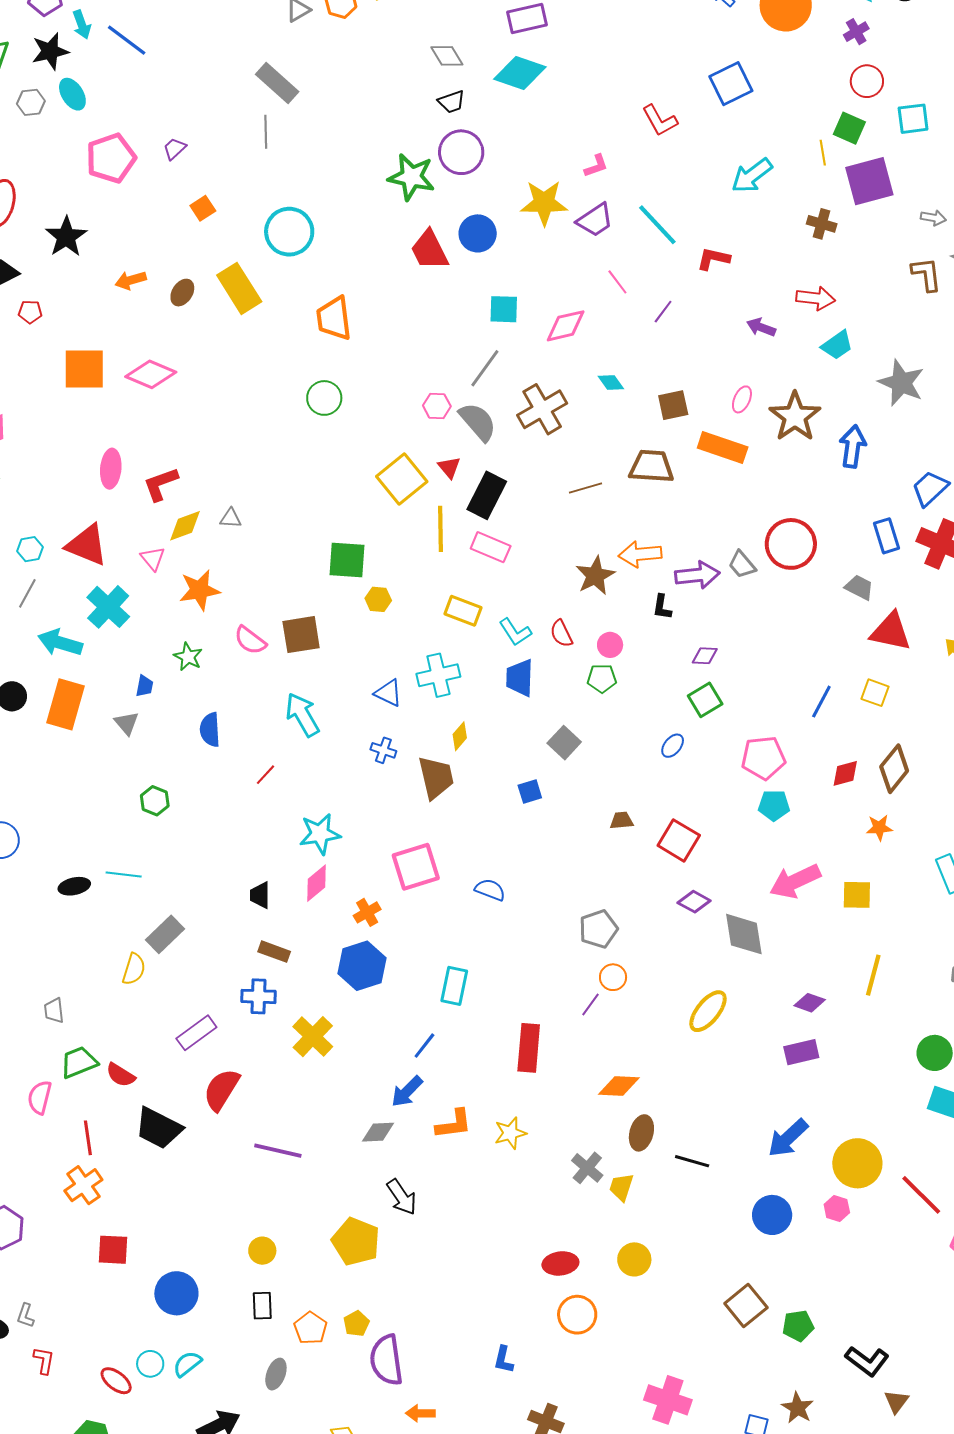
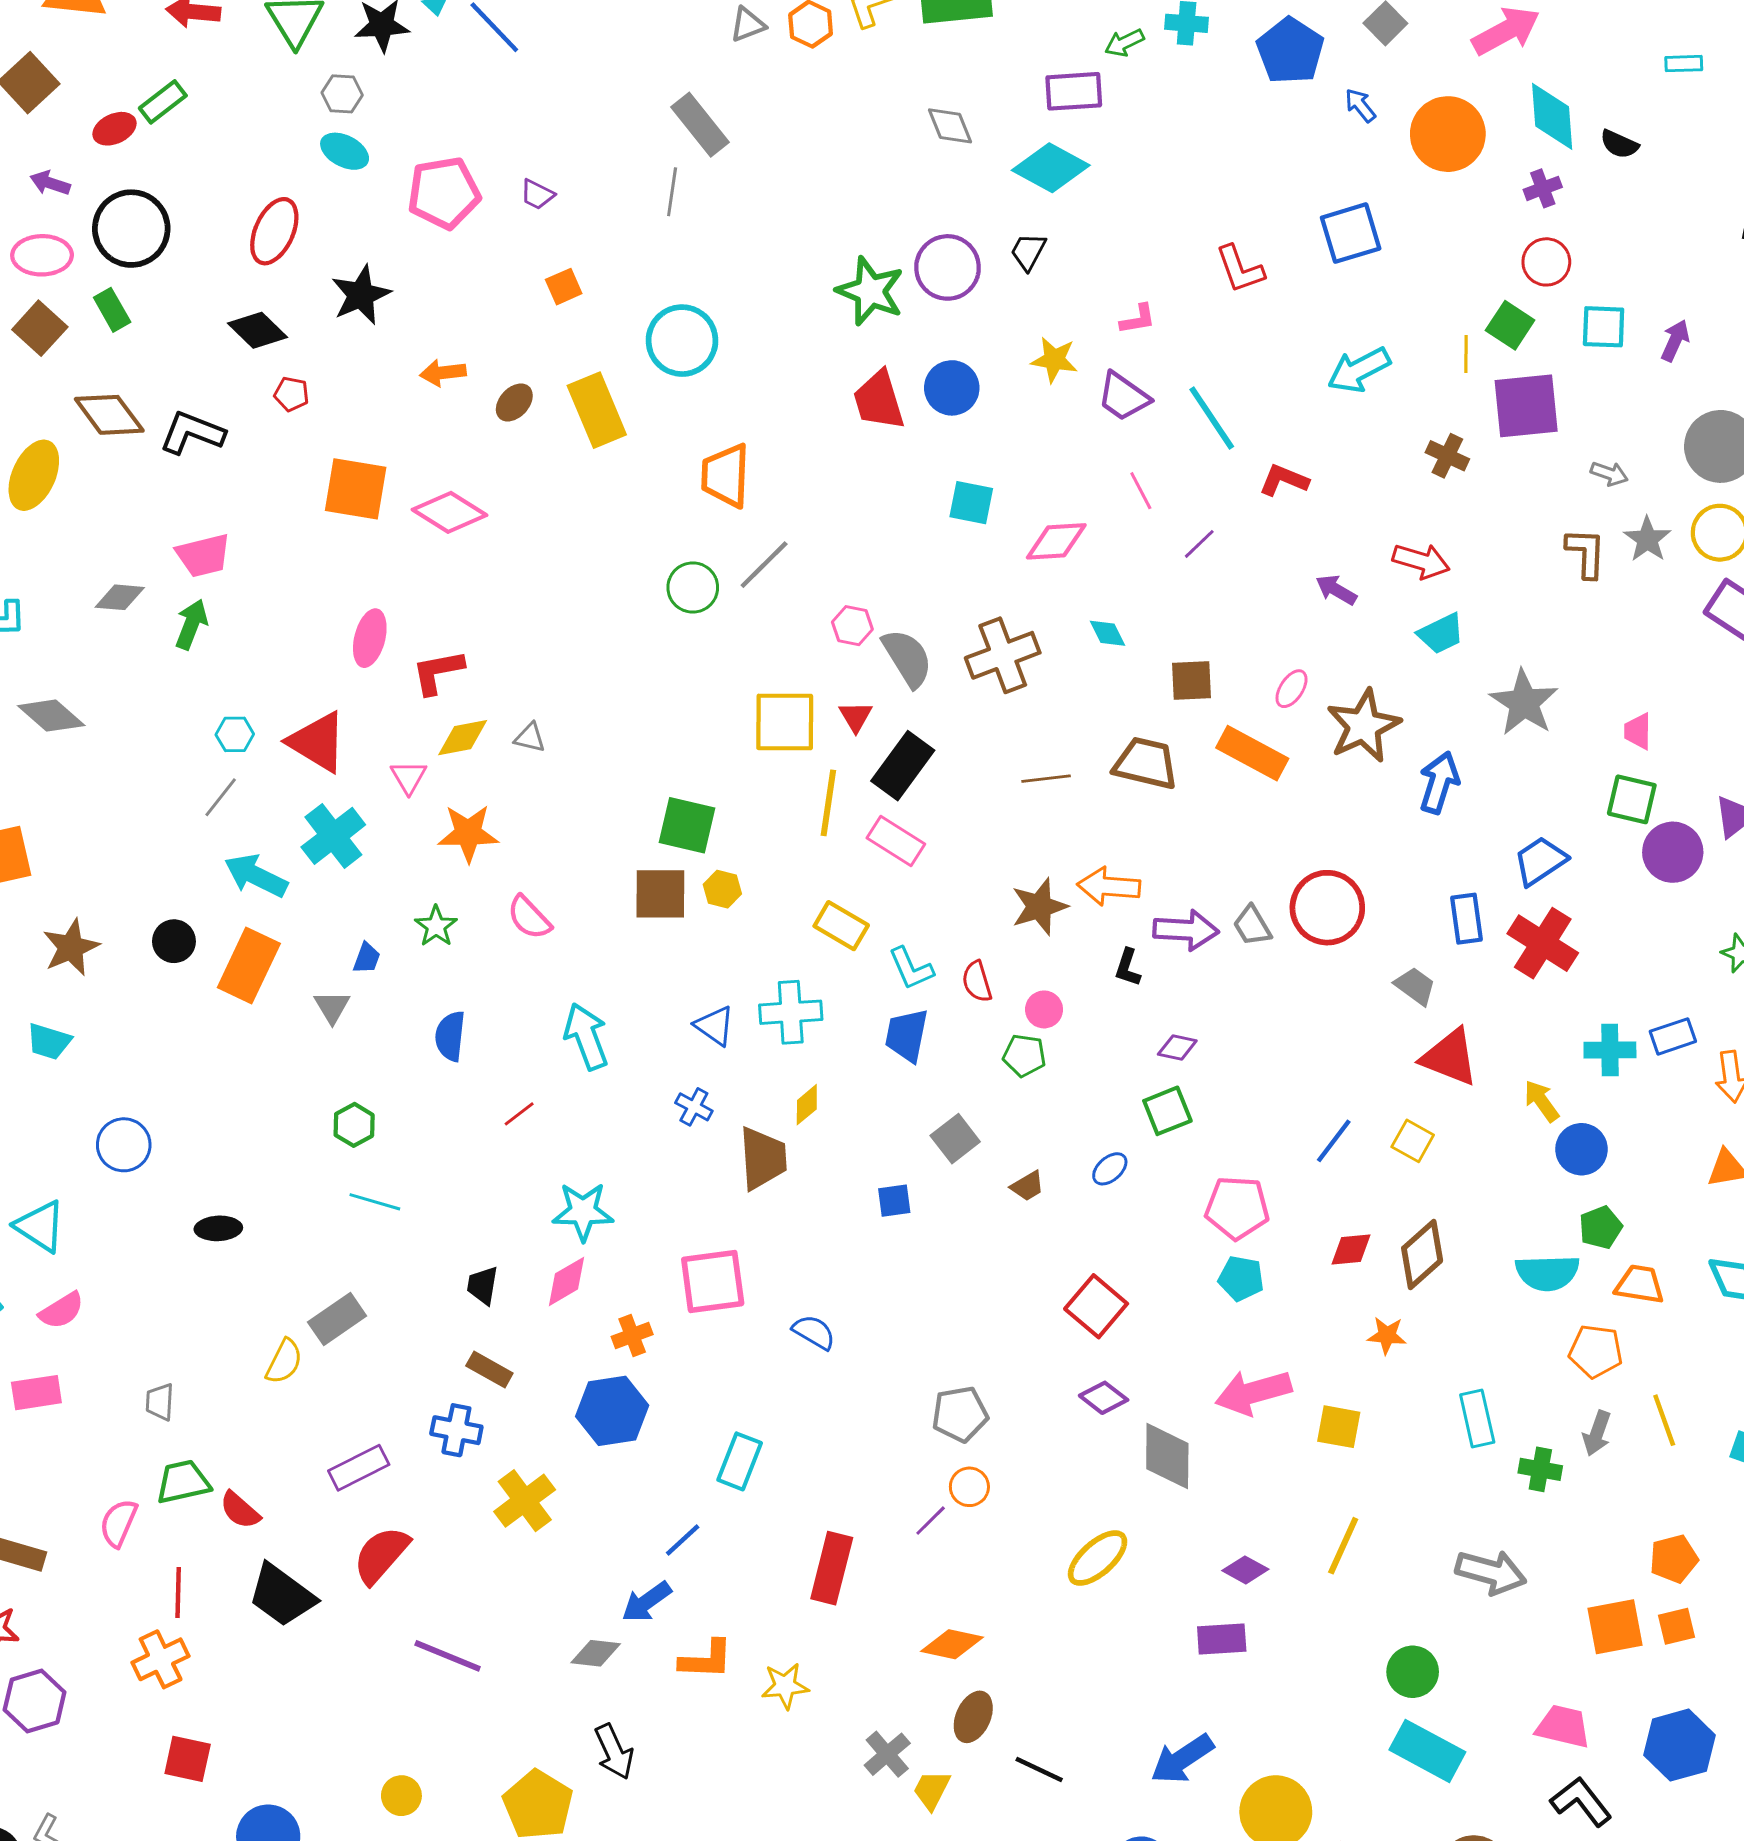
cyan ellipse: (72, 94) -> (345, 151), moved, turned -40
black trapezoid: (451, 102) -> (1028, 252), moved, turned 128
purple trapezoid: (175, 149) -> (537, 194), turned -120
yellow star: (544, 203) -> (1054, 360), size x0.7
purple trapezoid: (595, 220) -> (1123, 397), turned 60
gray line: (485, 368) -> (764, 565), moved
yellow square: (402, 479) -> (785, 722), turned 30
brown square: (301, 635) -> (660, 894), moved
brown trapezoid: (622, 821) -> (1027, 1186), moved, turned 145
cyan line: (124, 875) -> (375, 1202), moved

